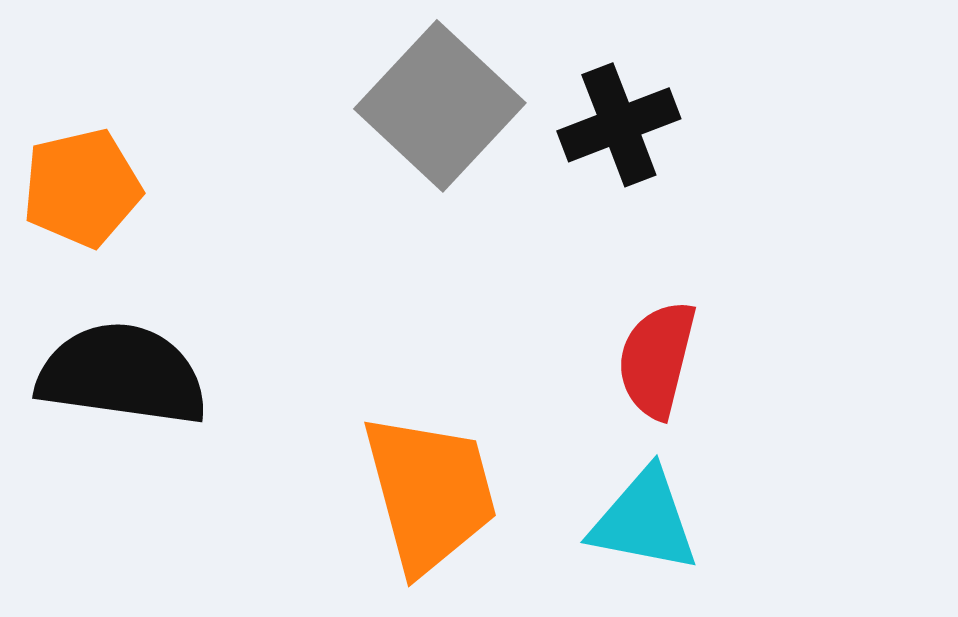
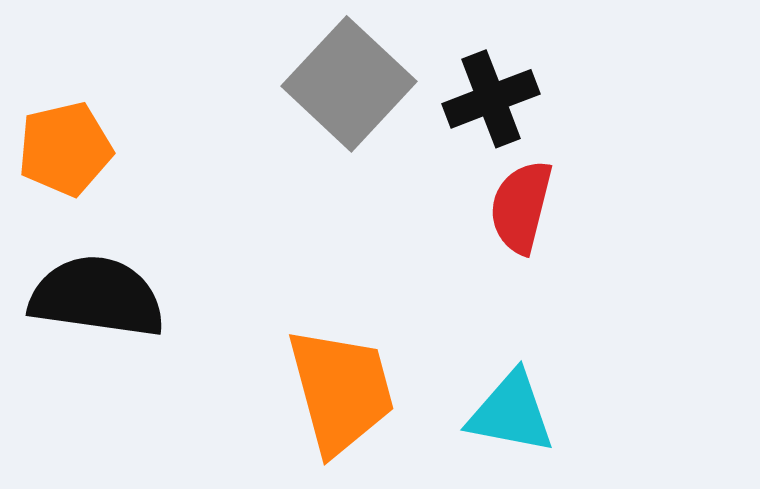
red semicircle: (657, 359) -> (521, 207), moved

